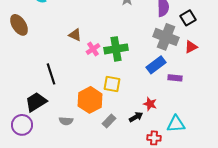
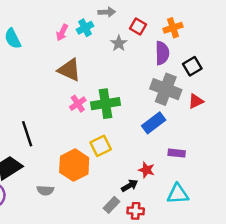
brown triangle: (75, 35) -> (69, 70), moved, size x1.5
purple rectangle: (175, 78) -> (177, 153), moved
yellow square: (112, 84) -> (101, 146), turned -36
gray rectangle: (109, 121) -> (112, 205), moved
red cross: (154, 138) -> (136, 211), moved

